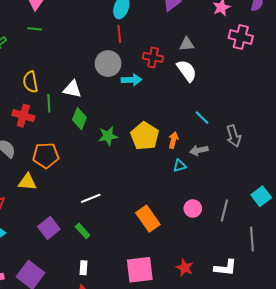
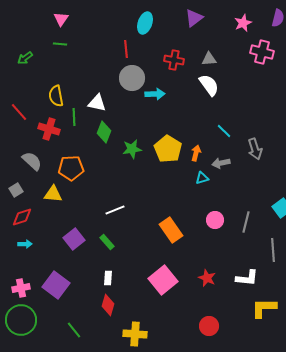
red line: (119, 34) -> (126, 49), moved
red cross: (153, 57) -> (174, 60), moved
pink square: (140, 270) -> (163, 280), turned -32

